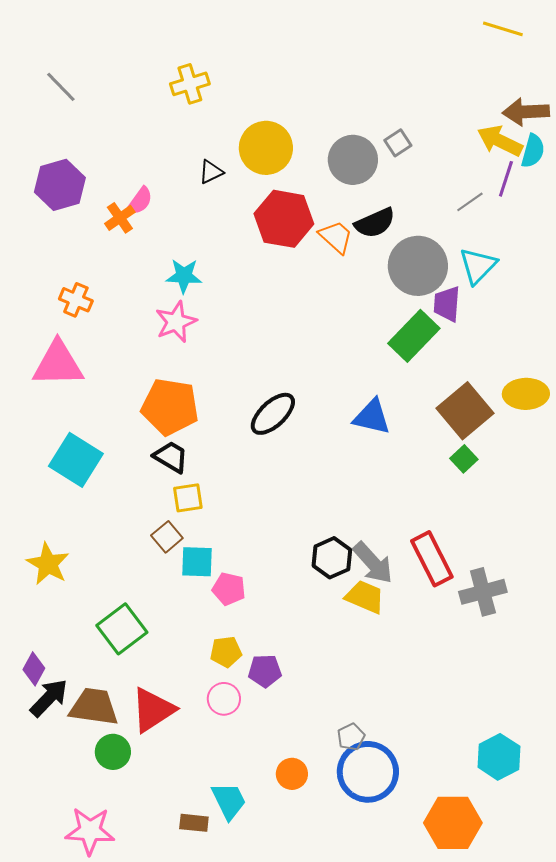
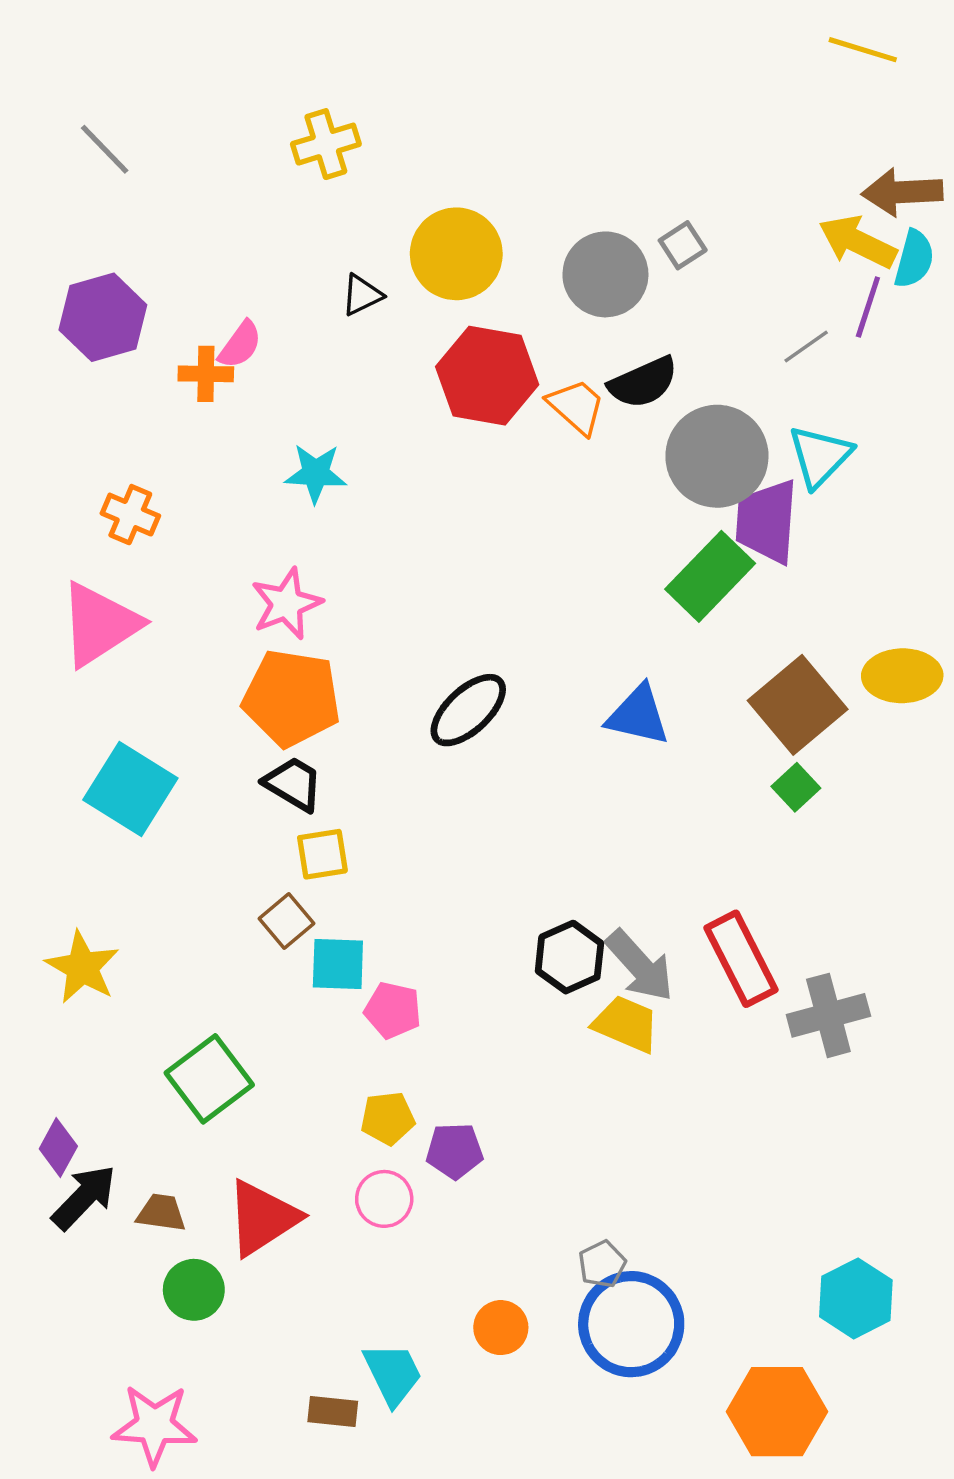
orange cross: (120, 218) -> (206, 374), turned 36
purple trapezoid: (447, 304) -> (767, 521), size x1.4
pink star: (176, 322) -> (286, 604), moved
pink triangle: (58, 364) -> (99, 624), turned -32
brown trapezoid: (94, 707) -> (161, 1213), size x0.6

